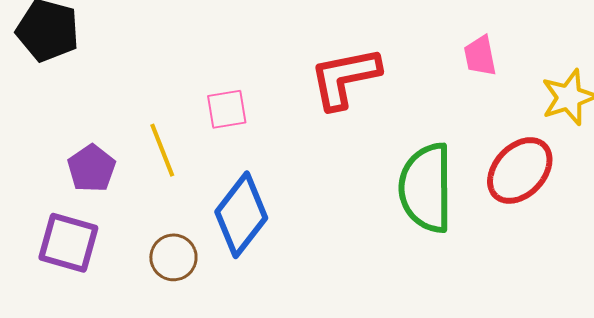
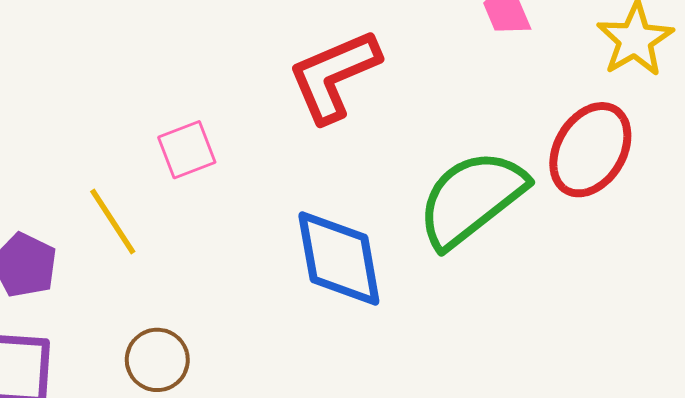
green semicircle: (426, 188) -> (471, 198), turned 64
blue diamond: (241, 215) -> (339, 258), moved, turned -36

